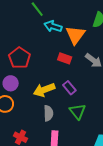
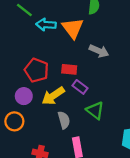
red pentagon: (19, 58) -> (37, 70), moved
red rectangle: (65, 58) -> (69, 69), moved
purple circle: (11, 83) -> (24, 96), moved

